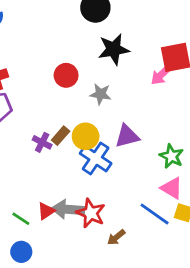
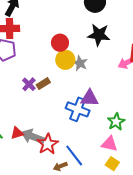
yellow circle: (86, 136) -> (65, 60), moved
blue cross: (96, 158) -> (78, 109), moved, turned -30
pink triangle: (172, 188) -> (109, 144), turned -36
blue line: (155, 214) -> (74, 155), moved

